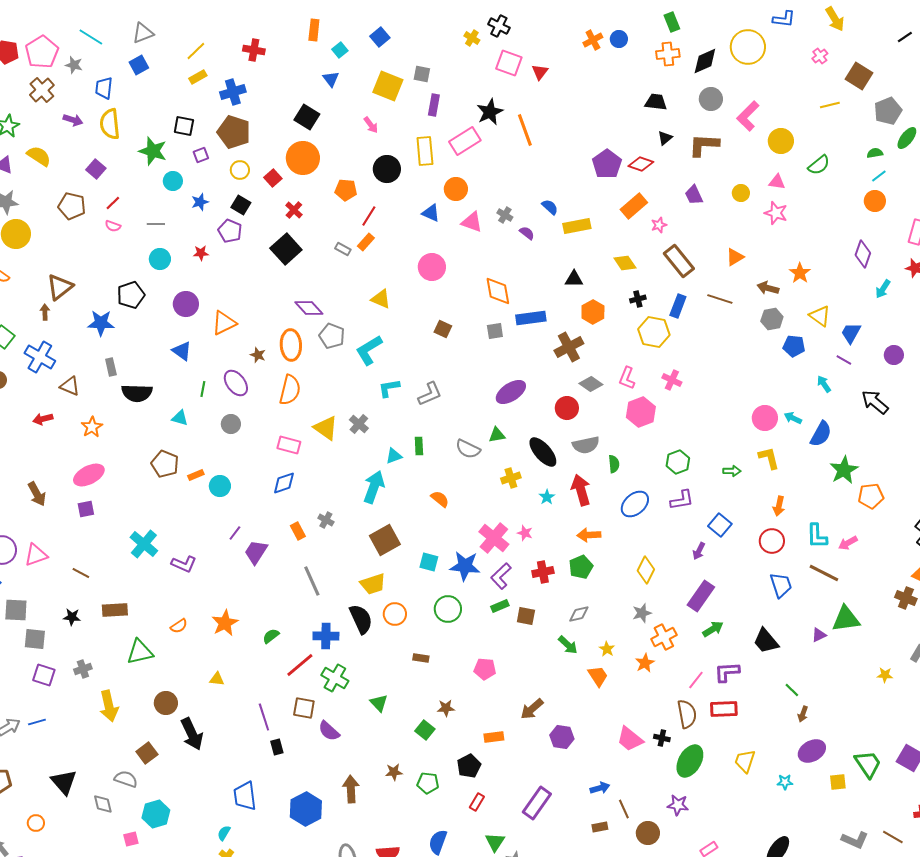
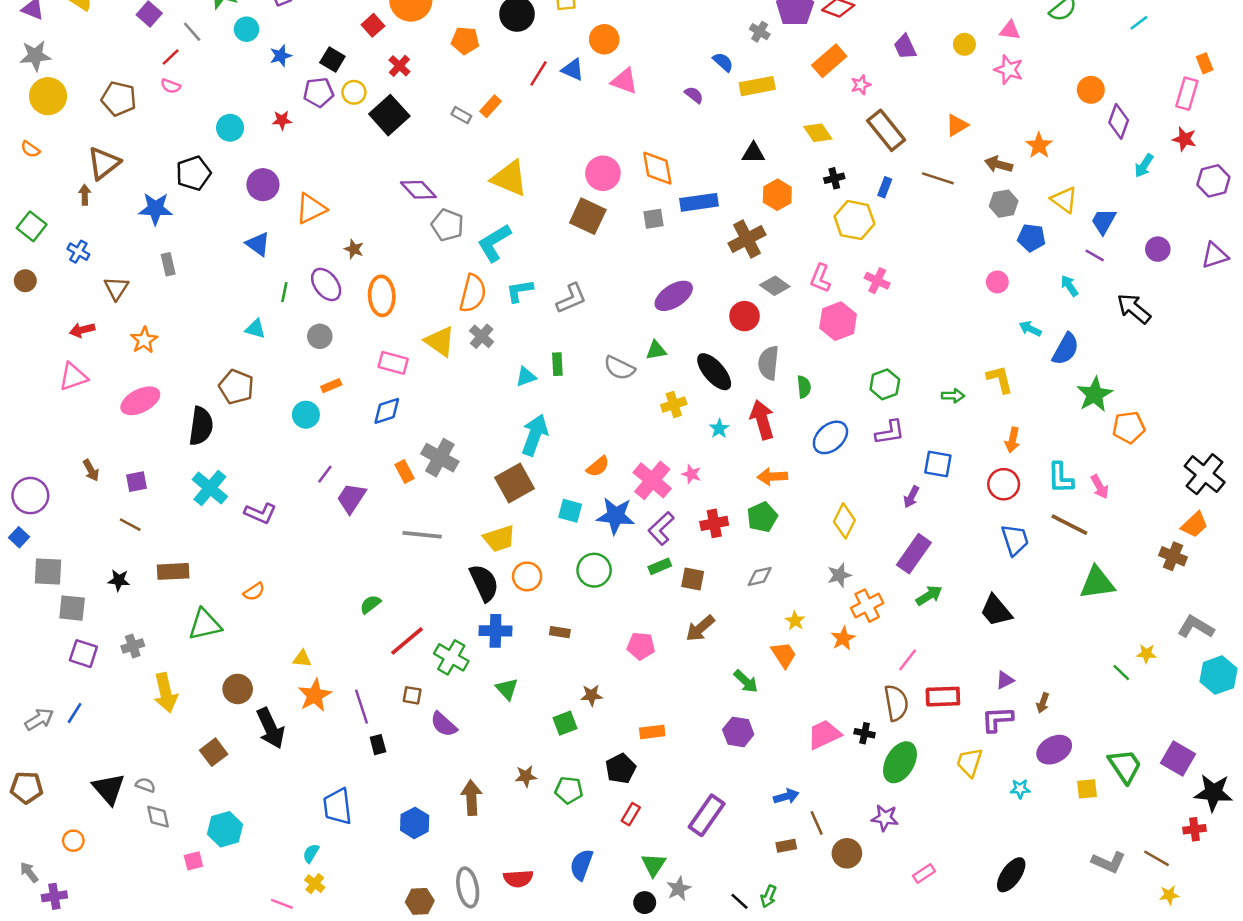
yellow circle: (240, 170) -> (354, 92), moved
orange circle: (875, 201) -> (1091, 90), moved
brown pentagon: (72, 206) -> (119, 99), moved
gray cross: (505, 215) -> (760, 32), moved
red line: (369, 216) -> (538, 73), moved
gray line: (156, 224) -> (192, 32), moved, turned 48
purple pentagon: (230, 231) -> (319, 92), turned -30
pink circle: (432, 267) -> (603, 173), moved
yellow triangle: (381, 299) -> (509, 178), size x1.5
blue rectangle: (678, 306) -> (885, 187), size x0.7
brown square: (443, 329) -> (588, 216), size x1.6
orange ellipse: (291, 345) -> (382, 296), moved
blue cross: (40, 357) -> (78, 252), size x0.6
brown triangle: (70, 386) -> (116, 288), turned 40
orange semicircle: (290, 390) -> (473, 293), moved
black semicircle: (137, 393) -> (201, 426), moved, turned -84
pink circle: (765, 418) -> (997, 282), moved, size x0.7
gray semicircle: (586, 445) -> (769, 363), turned 108
orange rectangle: (196, 475) -> (331, 386), moved
cyan arrow: (374, 487) -> (535, 435), moved
brown arrow: (37, 494) -> (91, 470), moved, size x0.7
orange semicircle: (440, 499) -> (598, 467), moved, turned 102
purple square: (86, 509) -> (137, 482), moved
gray cross: (326, 520) -> (440, 458), size x1.8
blue square: (720, 525) -> (938, 464), turned -30
pink arrow: (848, 543) -> (1100, 487), turned -90
pink triangle: (36, 555) -> (73, 377), moved
gray line: (312, 581) -> (422, 535), turned -60
orange star: (225, 623) -> (315, 695), moved
purple triangle: (819, 635) -> (1005, 680), moved
blue cross: (326, 636) -> (495, 631), moved
green arrow: (568, 645) -> (746, 681), moved
purple L-shape: (727, 672) -> (997, 719), moved
green line: (792, 690) -> (1121, 673), moved
brown square: (304, 708) -> (412, 695), size x0.7
brown arrow: (532, 709) -> (700, 628), moved
blue line: (37, 722) -> (75, 713), turned -42
green square: (425, 730) -> (565, 723), turned 30
pink trapezoid: (630, 739) -> (824, 734), turned 116
gray semicircle: (126, 779) -> (145, 785), moved, size x0.7
blue hexagon: (306, 809) -> (415, 823), size x0.7

